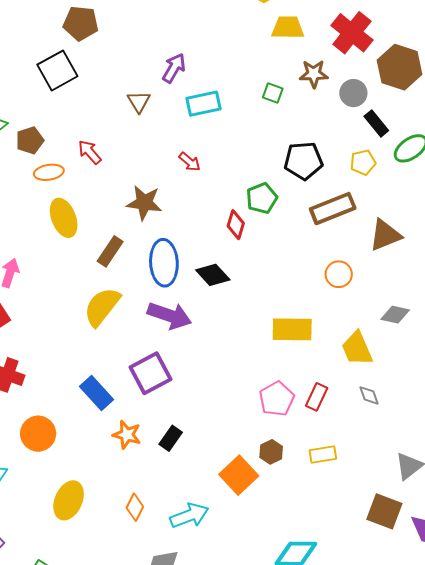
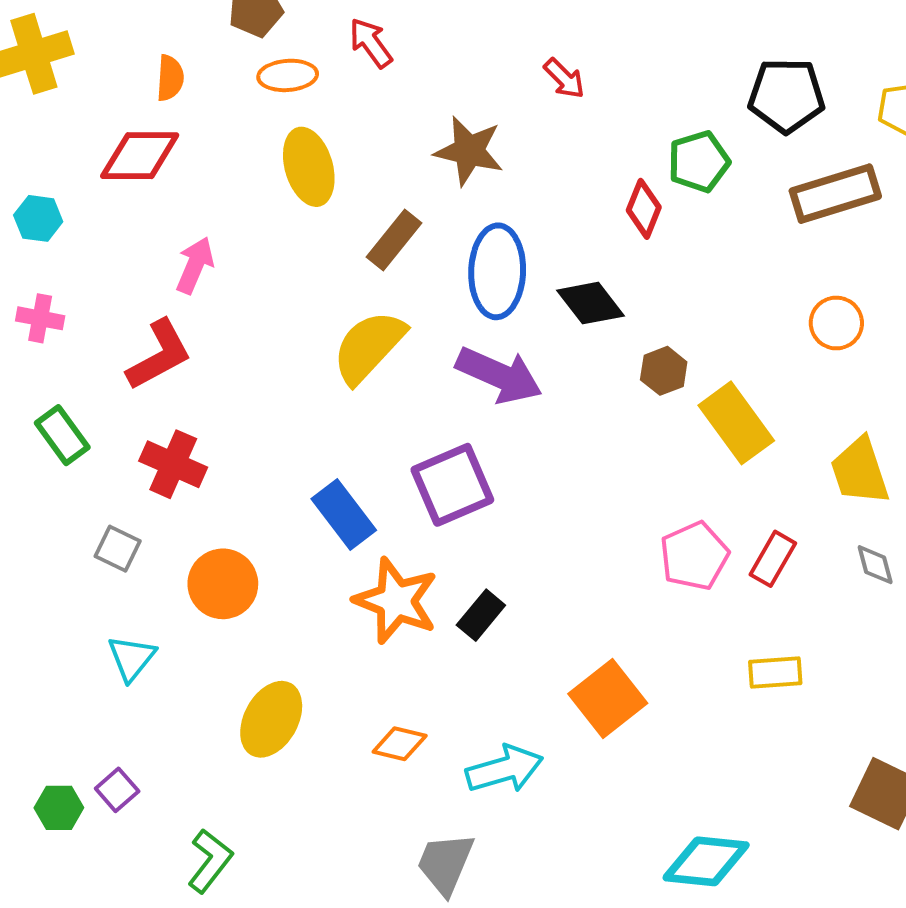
yellow rectangle: (292, 329) -> (736, 423), turned 48
orange star: (127, 435) -> (396, 601), size x1.5
brown hexagon: (271, 452) -> (664, 371), moved
orange diamond: (135, 507) -> (400, 744), turned 72

